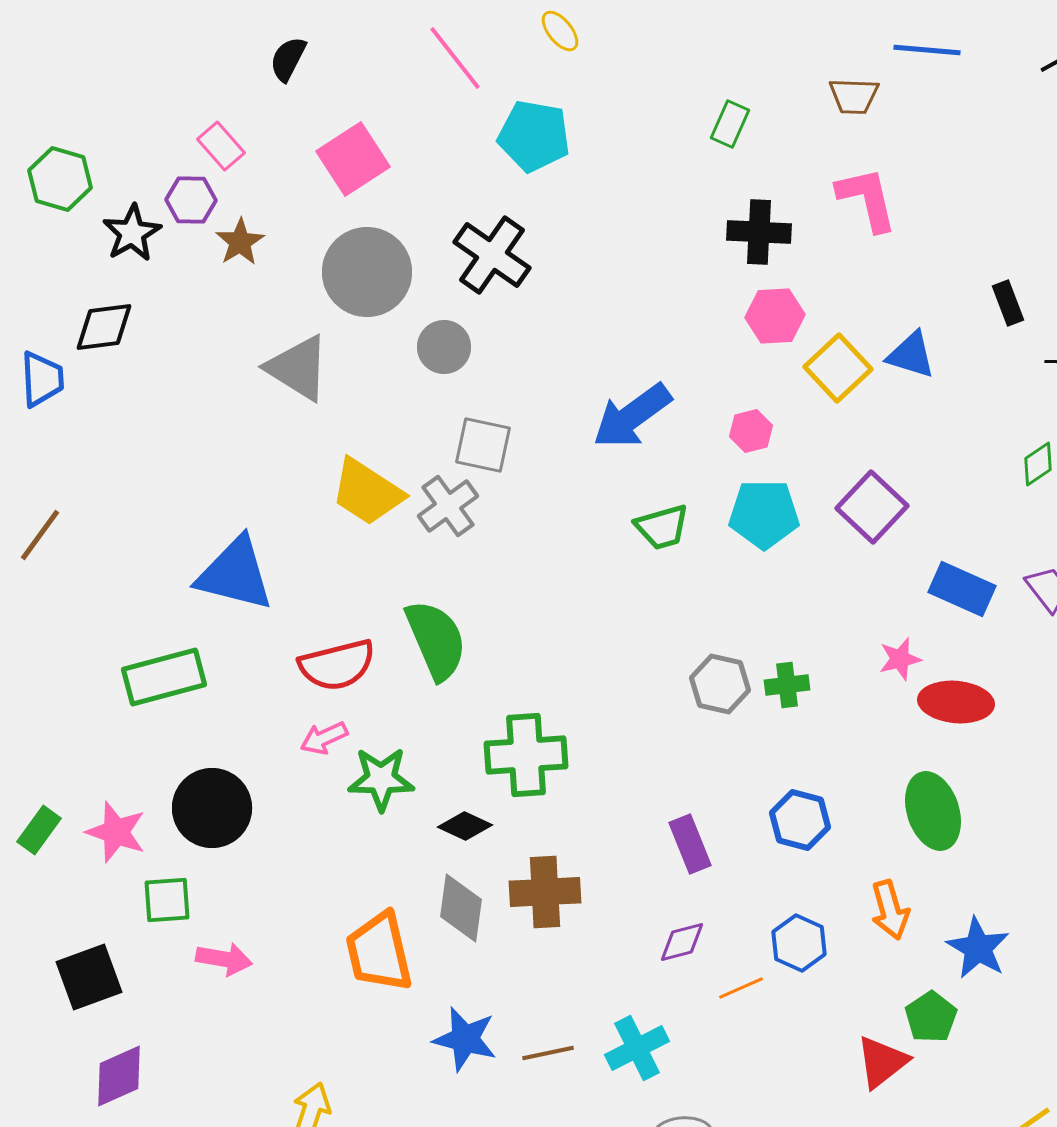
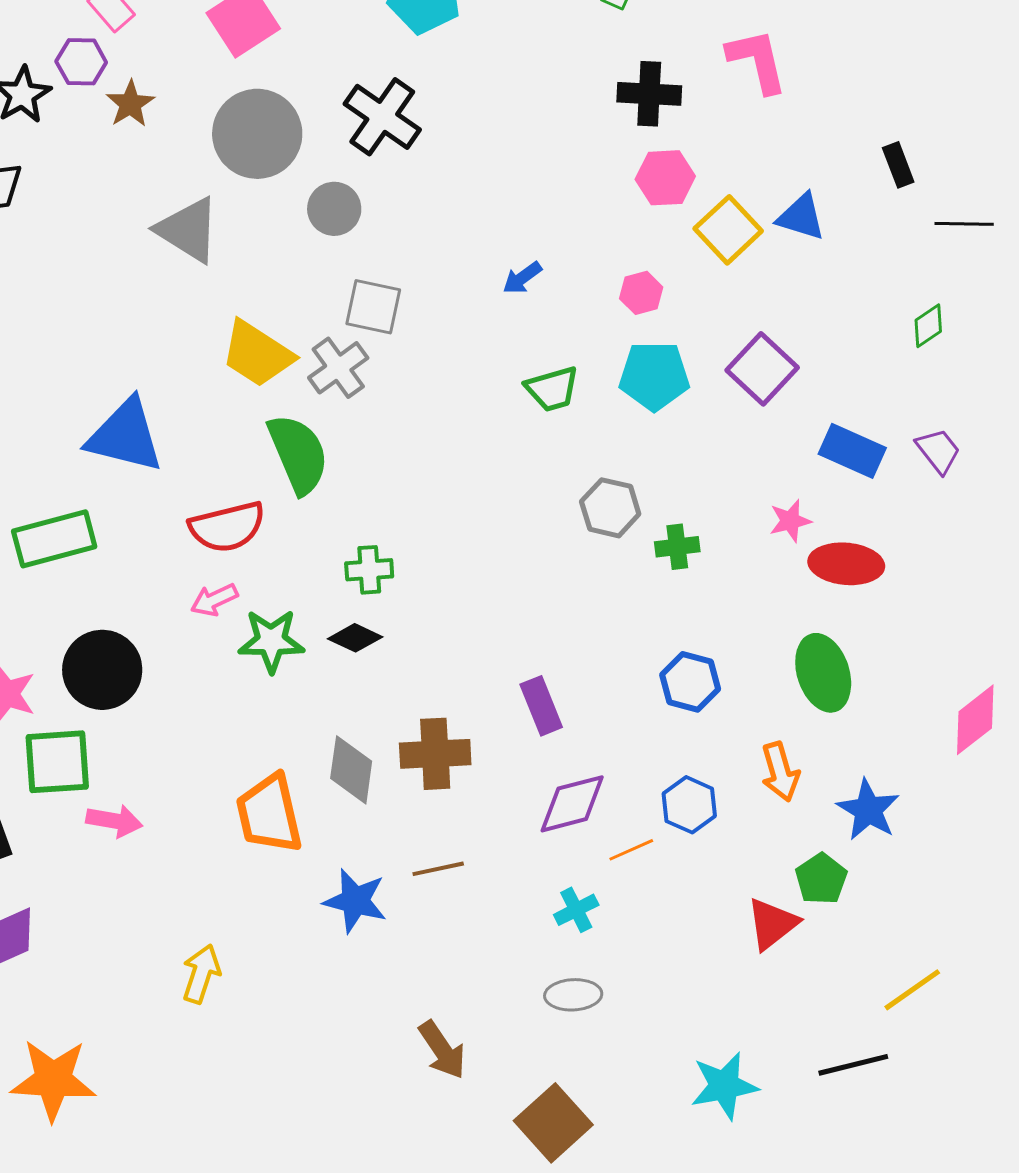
blue arrow: (632, 416) -> (522, 278), size x0.5
green semicircle: (436, 640) -> (298, 454), moved
gray hexagon: (720, 684) -> (610, 508), moved
green cross: (526, 755) -> (369, 570), moved, size x0.6
black diamond: (465, 826) -> (355, 638), moved
purple rectangle: (690, 844) -> (541, 706), moved
green square: (167, 900) -> (57, 762), size x1.4
purple diamond: (682, 942) -> (572, 804), size x1.5
cyan cross: (637, 1048) -> (576, 910), moved, size x0.7
brown line: (548, 1053) -> (438, 869), moved

